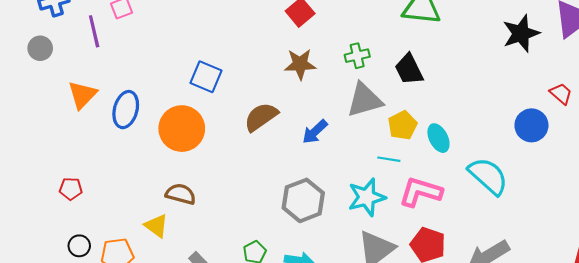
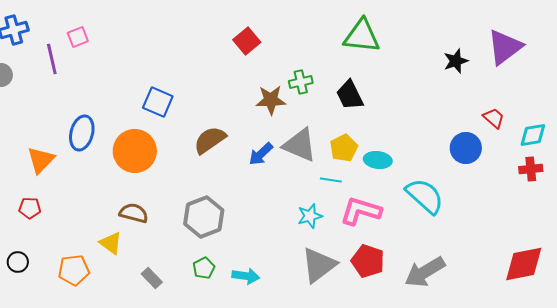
black star: (521, 33) -> (456, 61), size x0.7
brown star: (300, 64) -> (271, 100), moved
orange triangle: (82, 95) -> (41, 160), moved
gray triangle: (365, 100) -> (300, 145), moved, turned 39
cyan ellipse: (438, 138) -> (378, 160), turned -56
cyan star: (367, 197) -> (310, 216), size x0.7
gray hexagon: (303, 200) -> (204, 217), moved
black circle: (79, 246) -> (18, 262), moved

